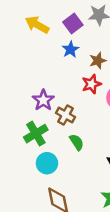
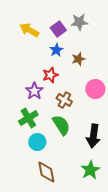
red star: (91, 84) -> (50, 75), moved
brown cross: (66, 115) -> (64, 100), moved
green semicircle: (77, 142) -> (61, 125), size x1.5

